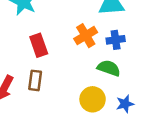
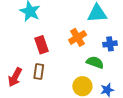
blue cross: (116, 40) -> (110, 44), moved

